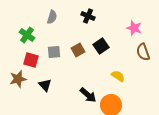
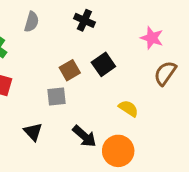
gray square: (54, 52) -> (57, 97), moved
brown semicircle: (143, 52) -> (165, 73), turned 54
black triangle: (45, 85) -> (33, 132), moved

